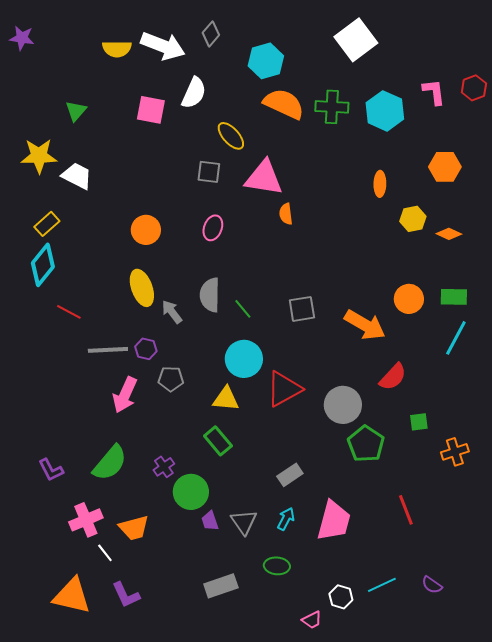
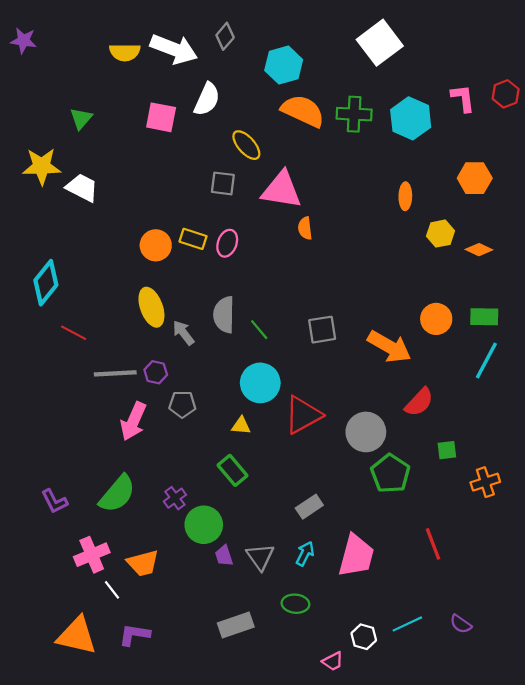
yellow rectangle: (47, 224) -> (193, 239), moved, turned 60
yellow triangle: (226, 399) -> (241, 426), size x0.7
purple L-shape: (126, 595) -> (134, 635), turned 124

